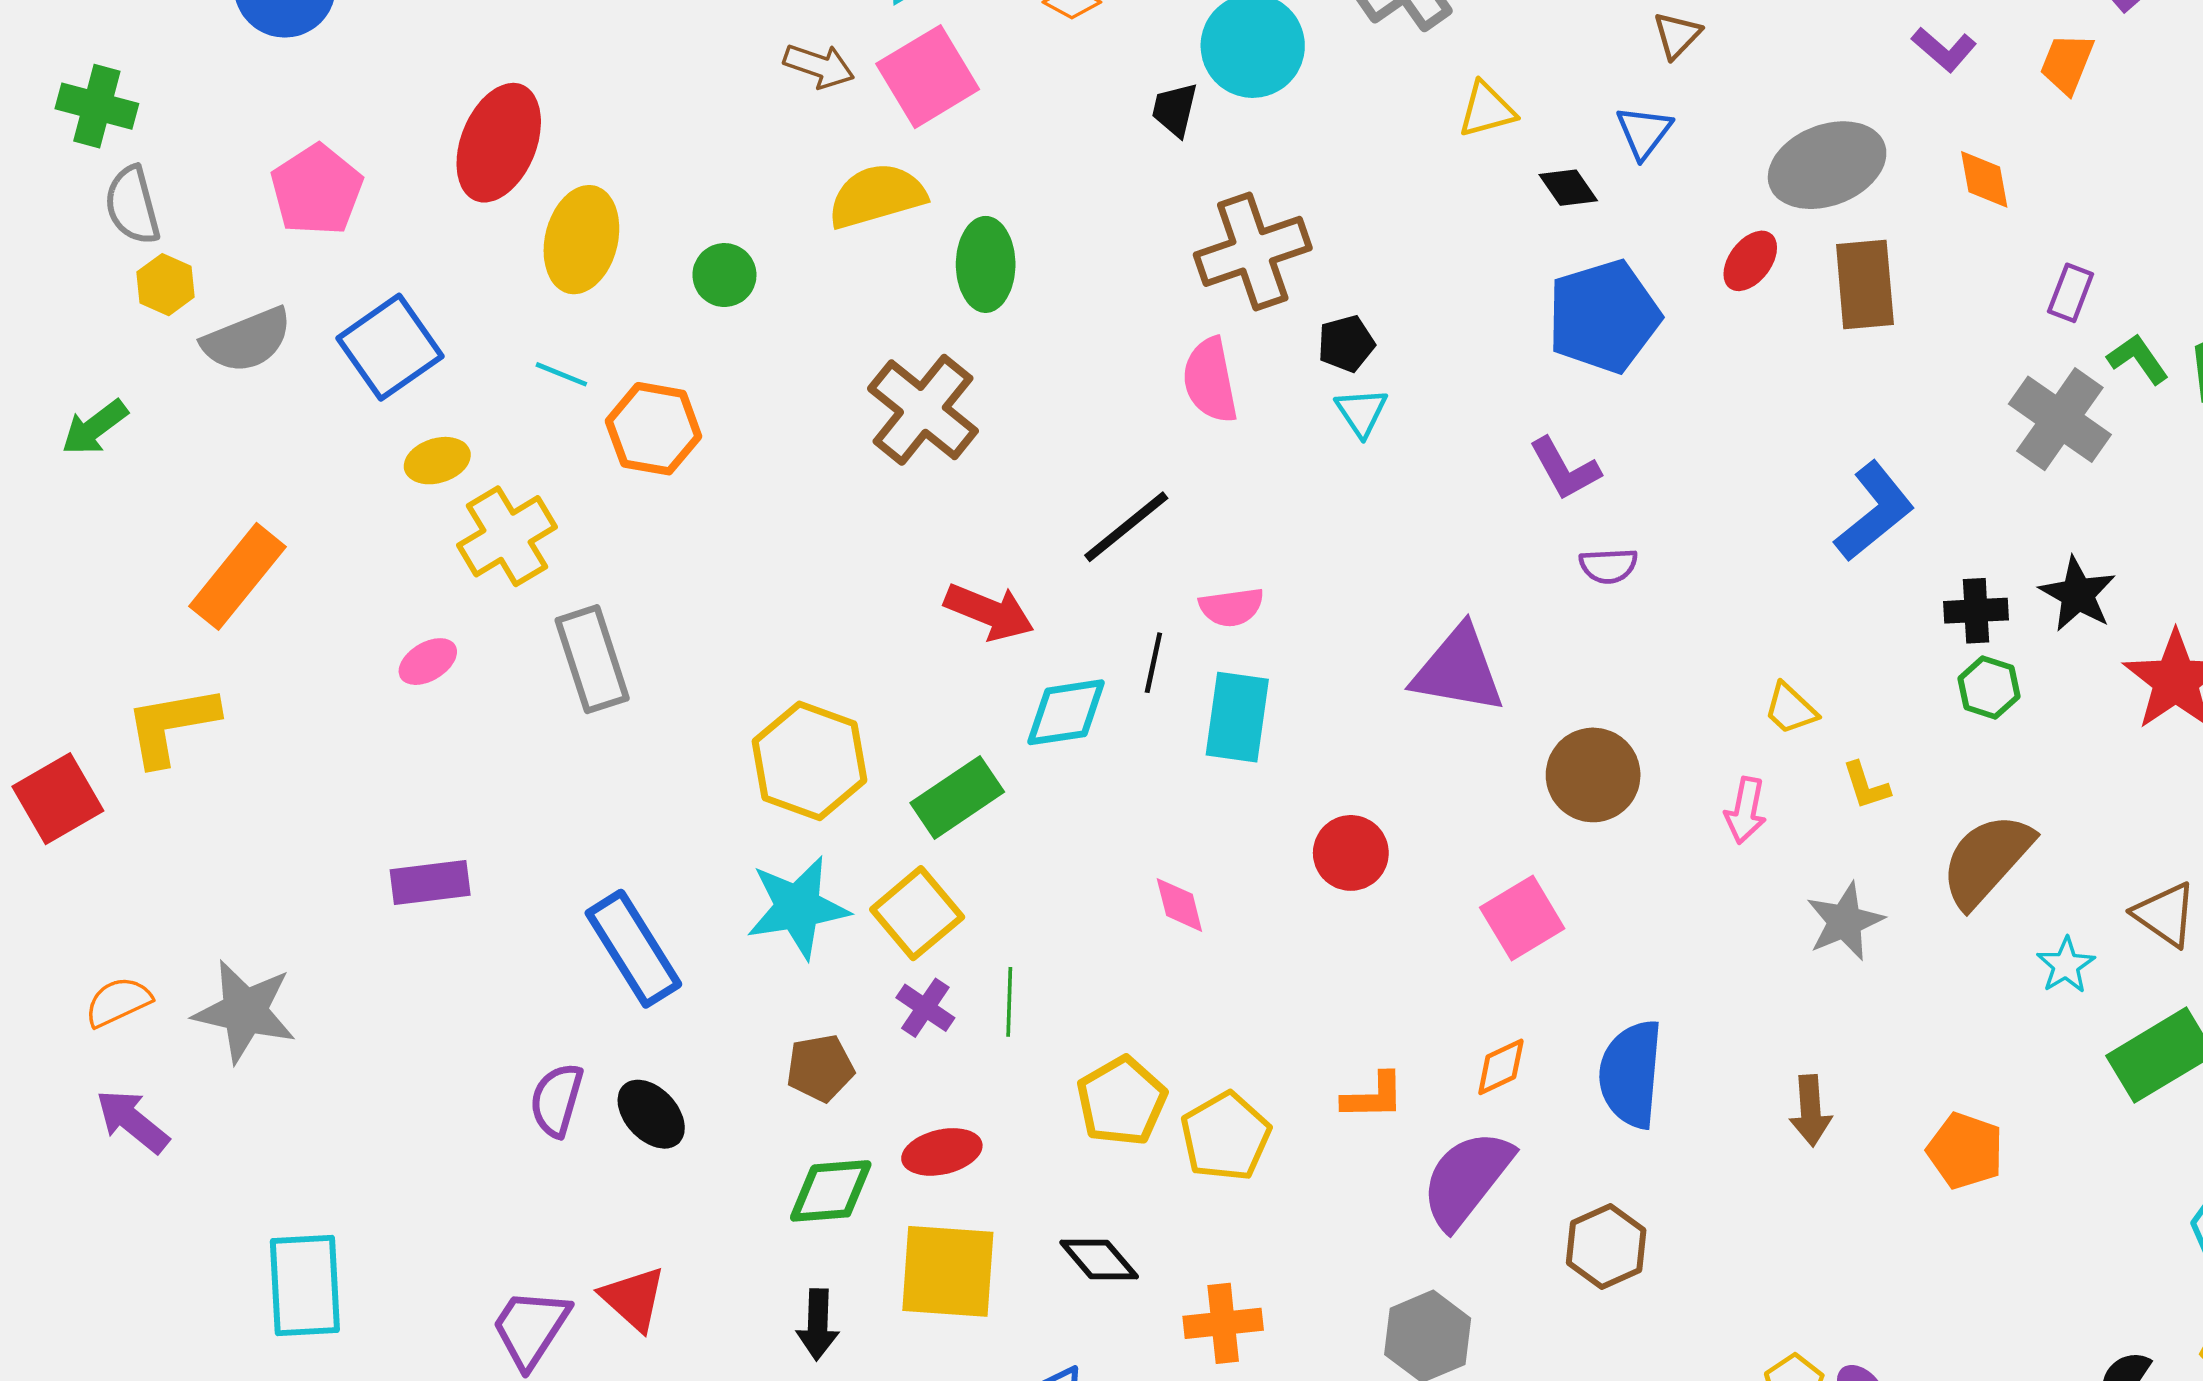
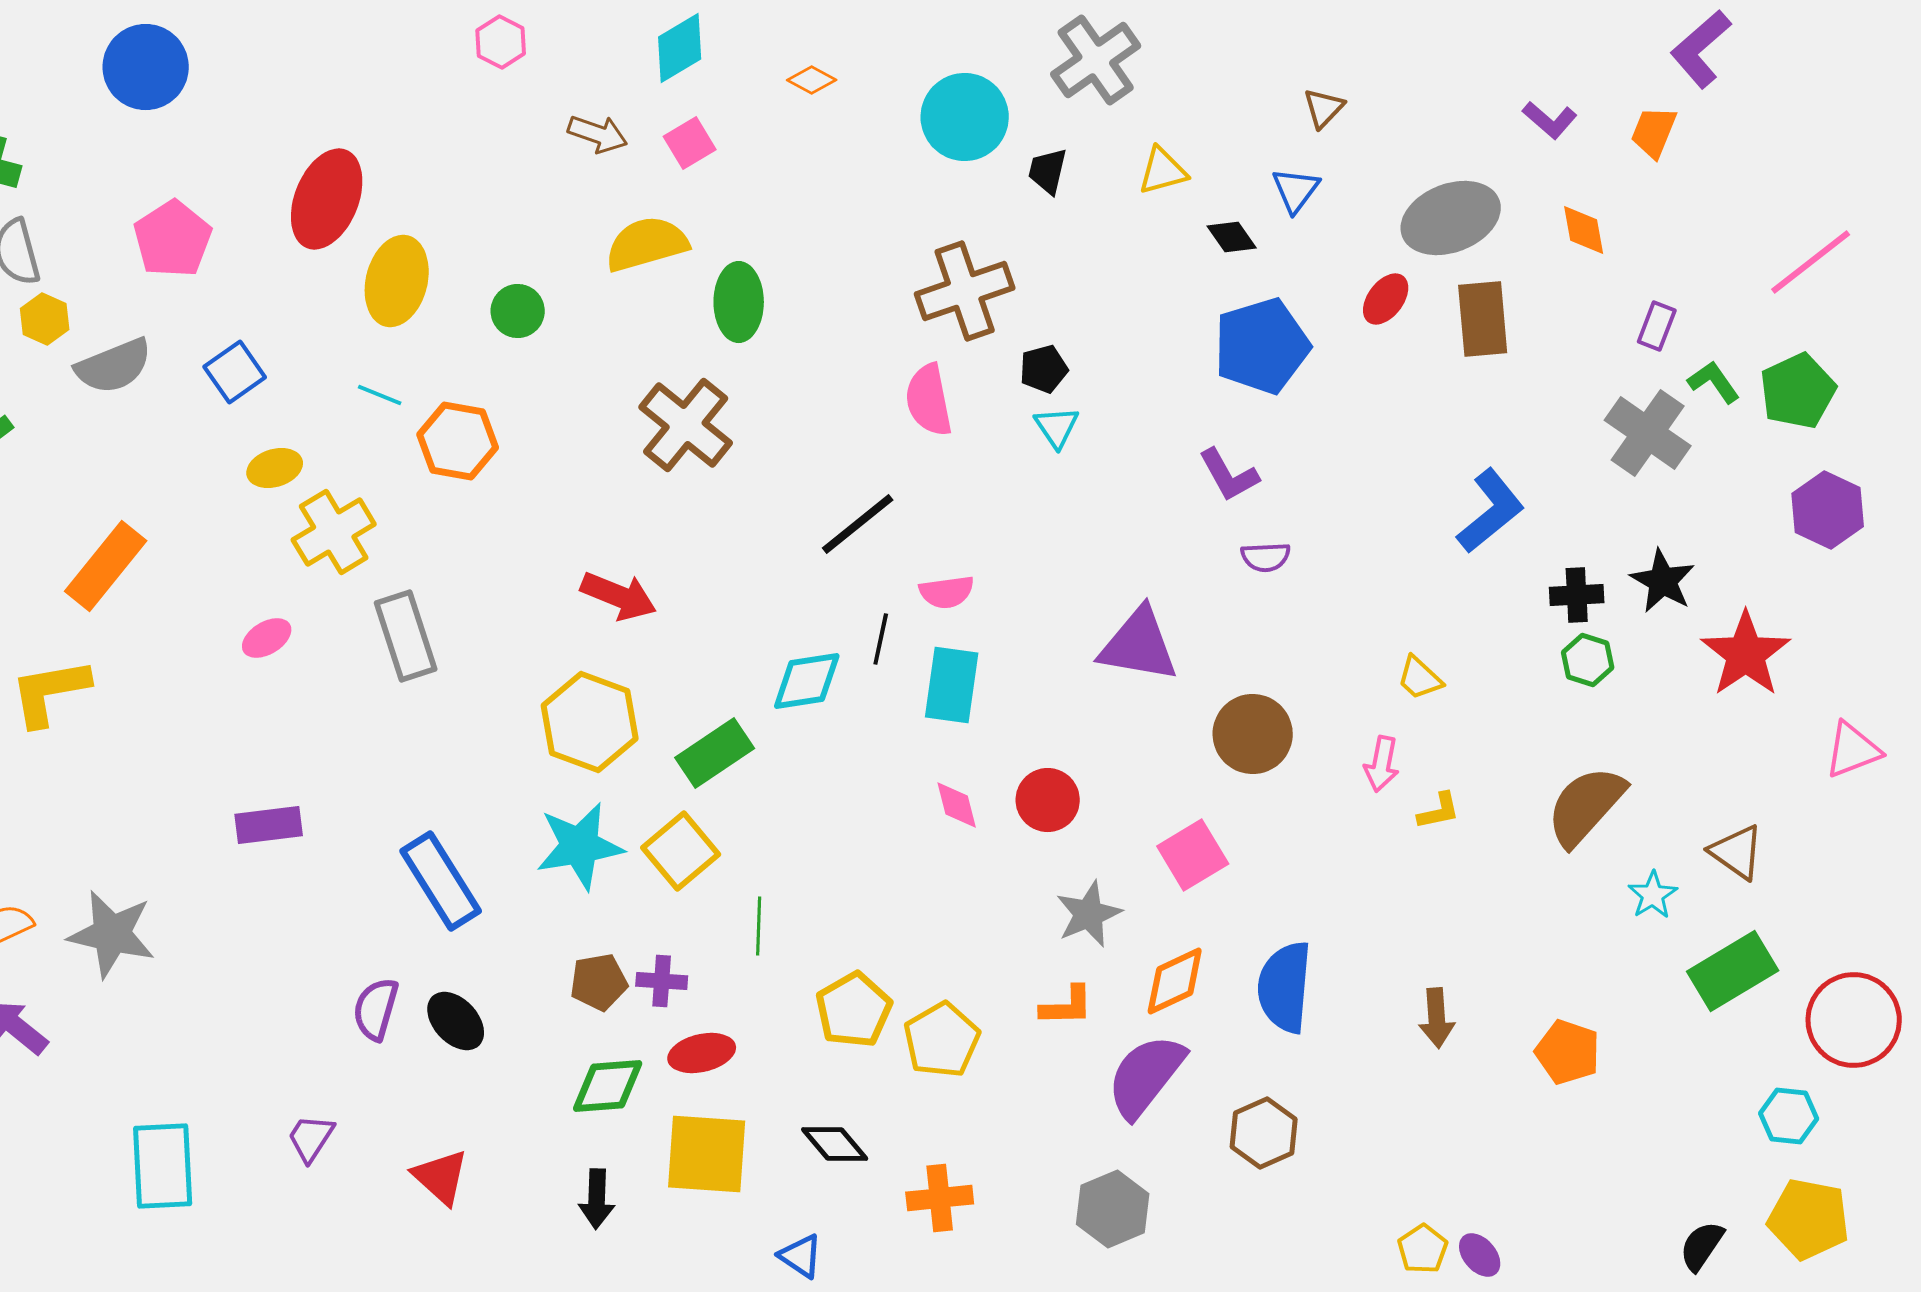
pink square: (928, 77) -> (690, 143), size x0.6
black trapezoid: (1175, 110) -> (1048, 171), moved
blue square: (390, 347) -> (235, 372), size x0.7
red arrow: (989, 612) -> (619, 596), moved
yellow L-shape: (1866, 786) -> (1439, 811), moved, turned -84
pink diamond: (1179, 905) -> (957, 805), moved
gray star: (1845, 922) -> (1089, 914), moved
purple cross: (925, 1008) -> (662, 981), moved, turned -30
orange diamond: (1501, 1067) -> (1175, 981), size x1.4
purple trapezoid: (531, 1328) -> (311, 1138), moved, size x0.7

